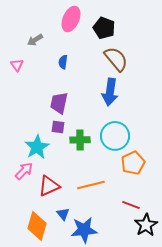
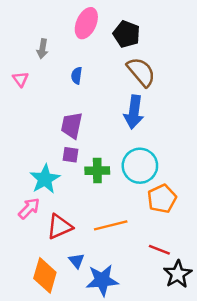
gray arrow: (35, 40) -> (42, 49), turned -49

